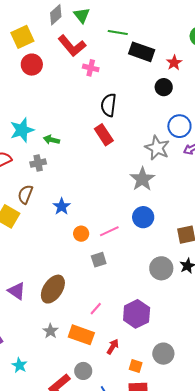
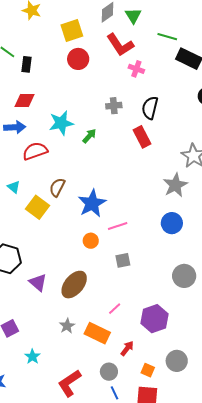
green arrow: (51, 140) -> (89, 136), turned 112
gray cross: (38, 163) -> (114, 106), moved
blue star: (62, 206) -> (92, 203), size x1.6
pink line: (109, 231) -> (118, 226), moved
orange circle: (81, 234) -> (91, 241), moved
gray circle: (83, 371) -> (109, 372), moved

